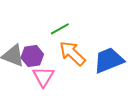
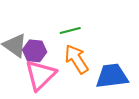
pink triangle: (43, 77) -> (40, 75), size x1.4

